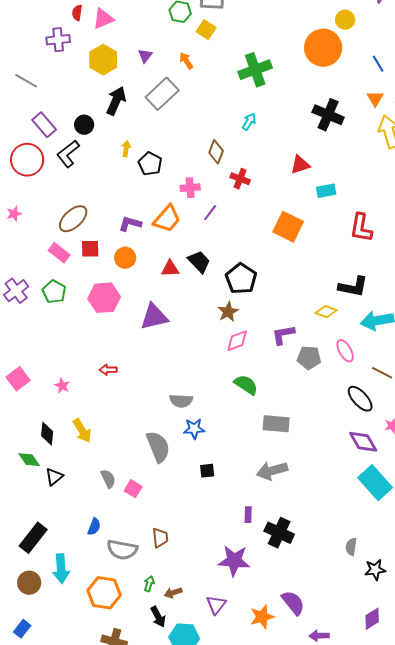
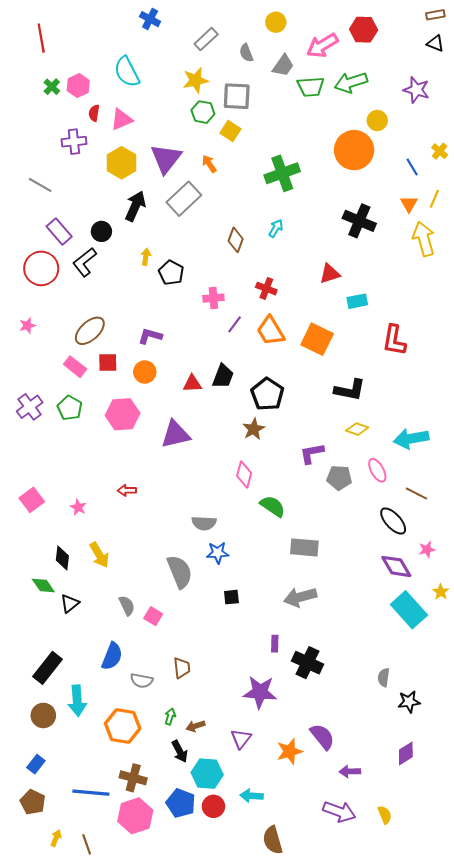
purple triangle: (145, 56) -> (166, 159), size x2.0
brown diamond: (216, 152) -> (236, 240), moved
orange trapezoid: (167, 219) -> (271, 331), moved, turned 108
black trapezoid: (199, 262) -> (223, 376), turned 65
black L-shape: (353, 287) -> (350, 390), moved
pink diamond: (237, 341) -> (244, 475), moved, turned -55
blue semicircle: (94, 527) -> (112, 656), size x1.5
gray semicircle: (122, 550) -> (142, 681), size x0.7

